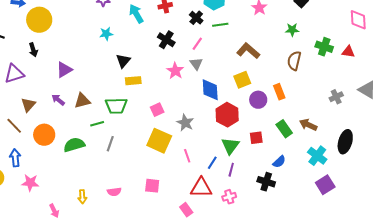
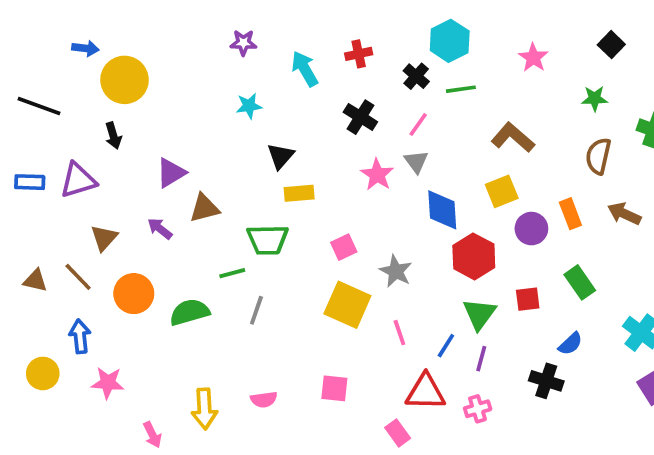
brown triangle: (82, 101) -> (204, 208), moved
brown arrow: (308, 125) -> (624, 214), moved
yellow arrow: (82, 197) -> (204, 409), size x1.5

